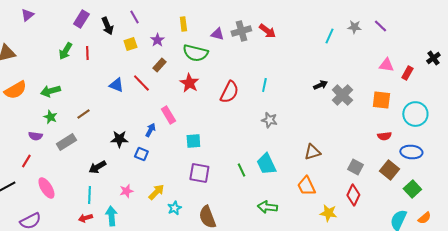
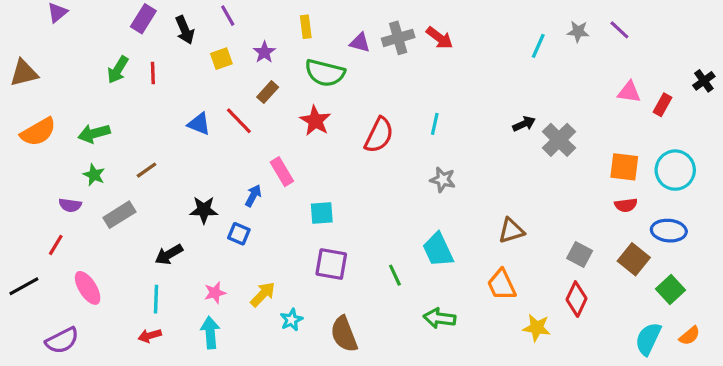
orange square: (381, 100) -> (624, 167), moved
green line: (241, 170) -> (395, 275), moved
cyan arrow: (111, 216) -> (210, 333), moved

